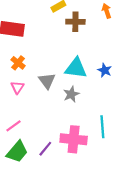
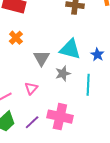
pink triangle: (17, 87) -> (31, 88), moved
cyan line: (102, 127) -> (88, 85), moved

